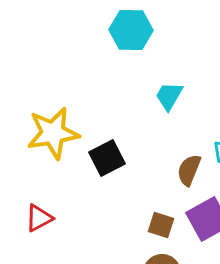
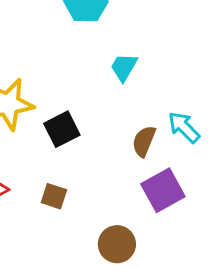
brown square: (161, 225) -> (54, 196), moved

